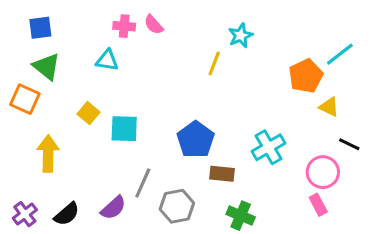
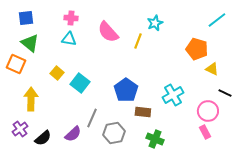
pink semicircle: (154, 25) -> (108, 32), moved, size x1.6
pink cross: (124, 26) -> (71, 18), moved
cyan line: (340, 54) -> (217, 20), moved
orange pentagon: (306, 76) -> (197, 49), turned -30
cyan square: (124, 129) -> (80, 83), turned 36
purple cross: (25, 214) -> (20, 129), moved

